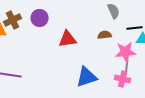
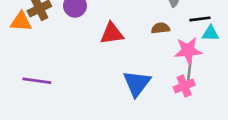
blue triangle: (87, 77) -> (137, 83), turned -35
pink cross: (123, 79) -> (184, 86), turned -35

